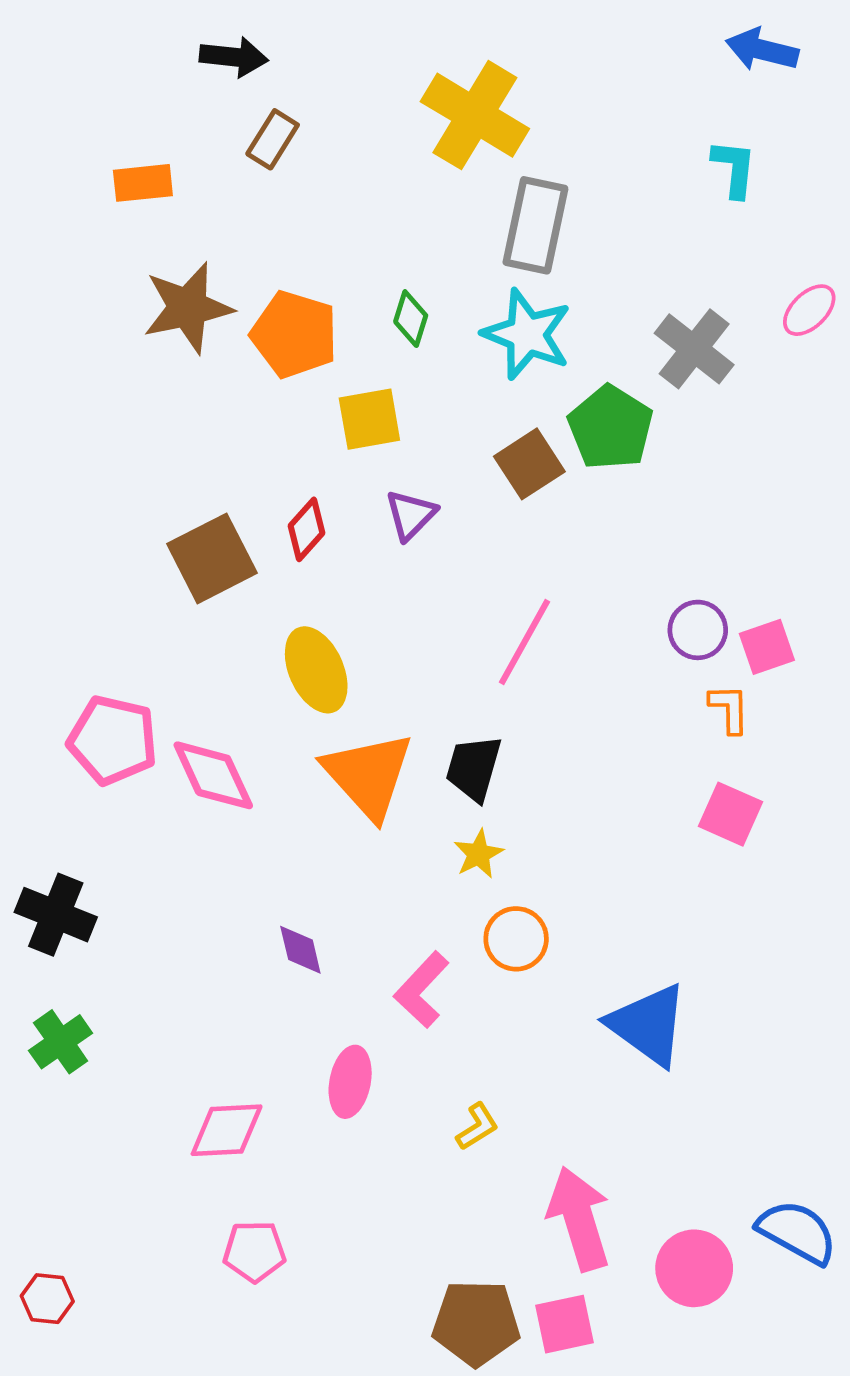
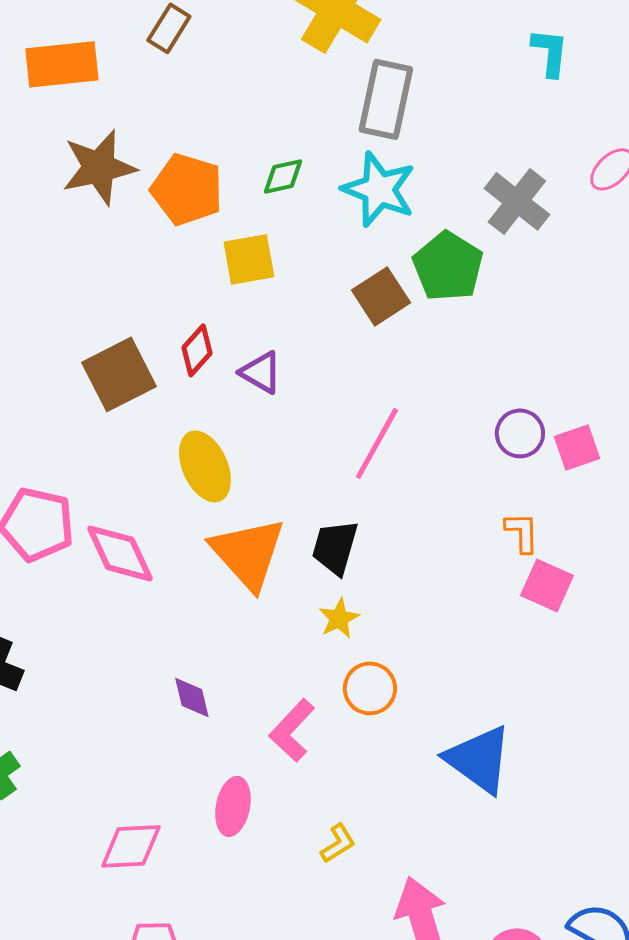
orange rectangle: (143, 183) -> (62, 64), size x1.5
green diamond: (411, 319) -> (283, 176), turned 60
purple triangle: (411, 515) -> (261, 372), moved, turned -45
orange L-shape: (729, 709) -> (522, 532), moved

